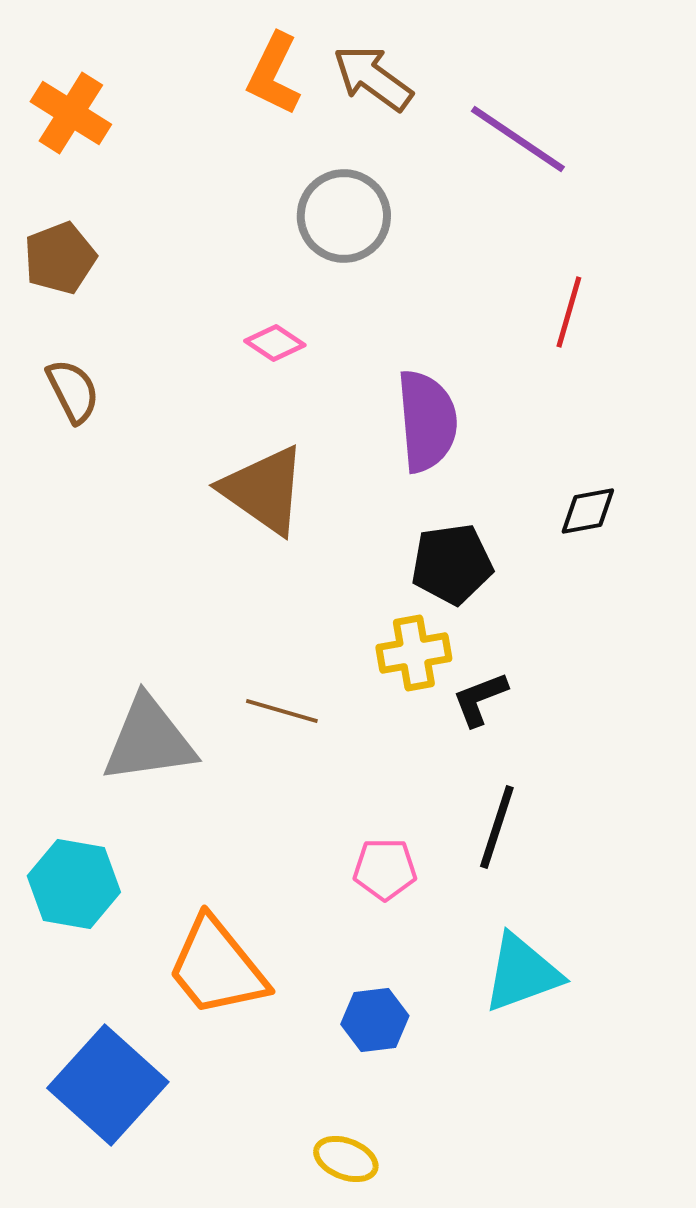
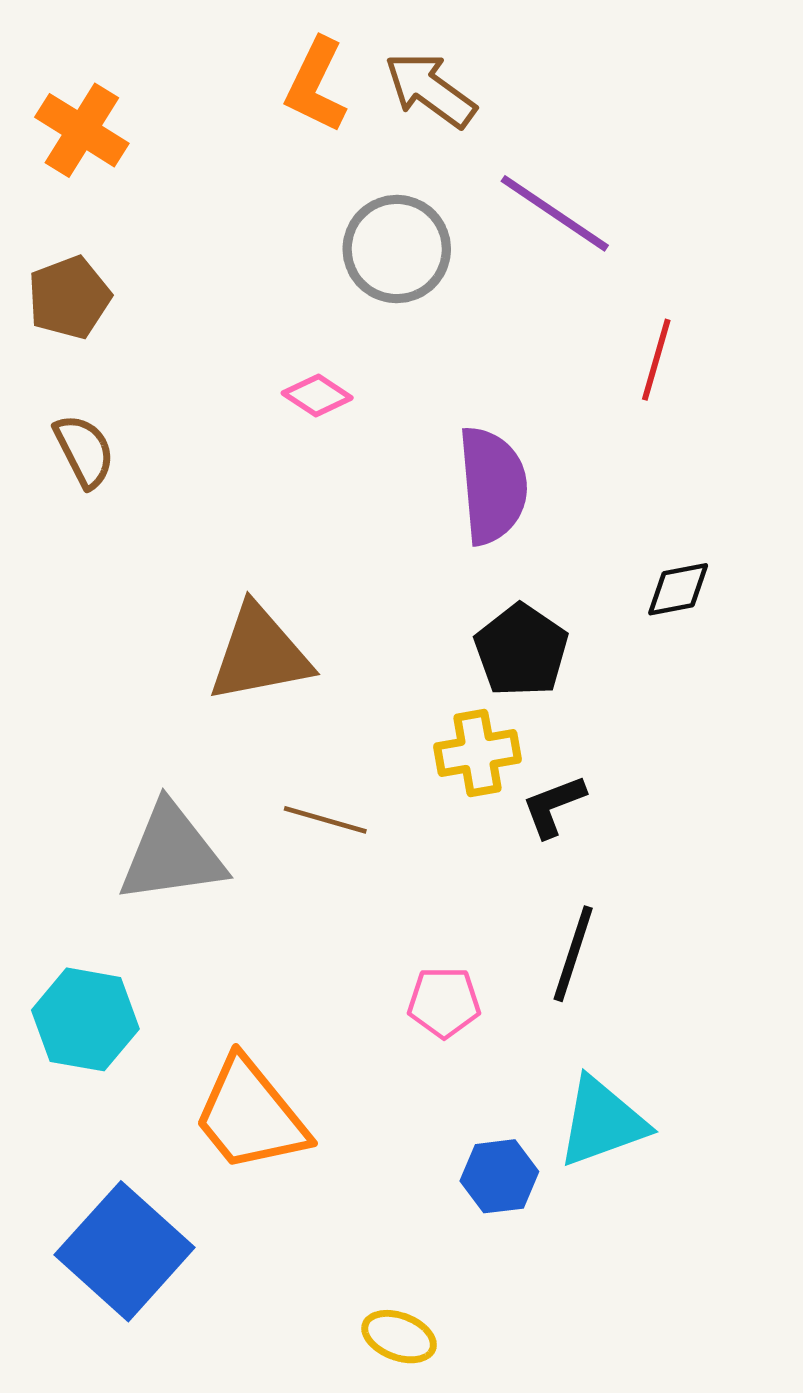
purple line: (518, 139) -> (555, 213), moved
brown triangle: (264, 490) -> (259, 654), moved, turned -46
black pentagon: (452, 564) -> (521, 650), turned -30
blue hexagon: (375, 1020) -> (499, 1176), moved

